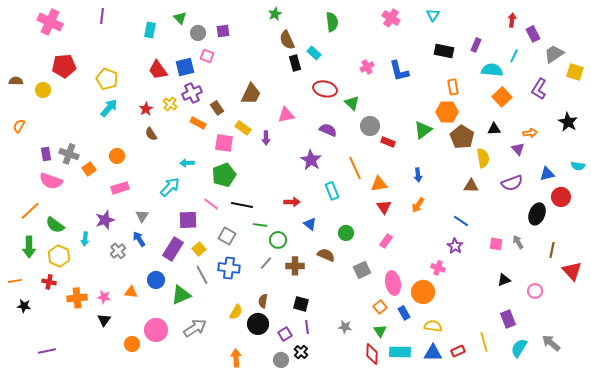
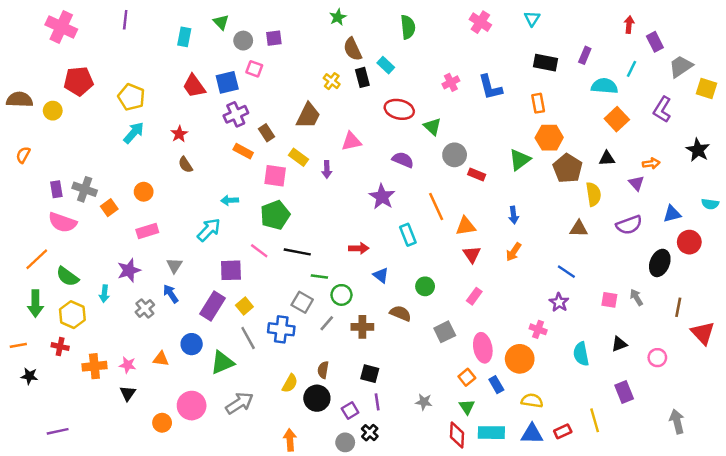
brown semicircle: (16, 81) -> (20, 100), size x1.5
orange rectangle: (453, 87) -> (538, 103), moved
yellow cross: (170, 104) -> (332, 81), moved
gray square: (227, 236) -> (302, 302), moved
gray arrow: (551, 343) -> (677, 422), turned 36
cyan semicircle: (519, 348) -> (581, 354), moved, turned -42

